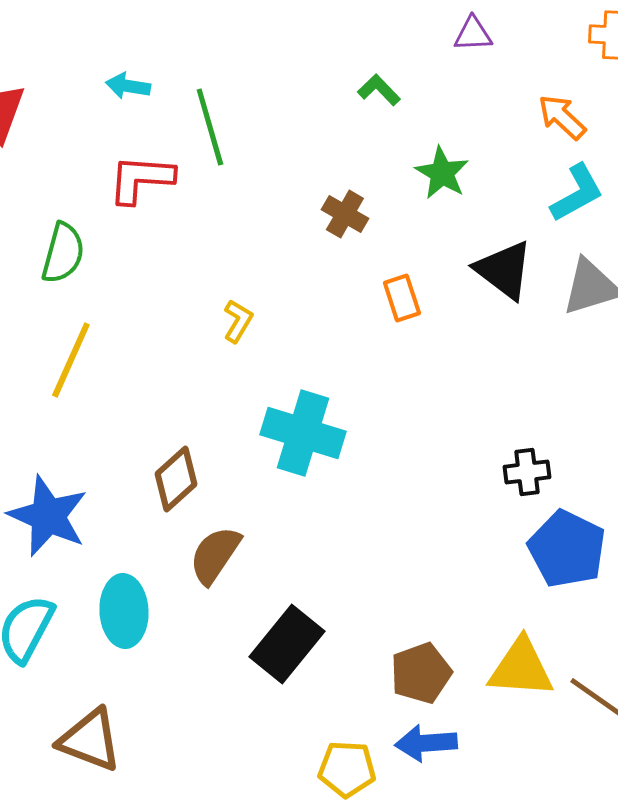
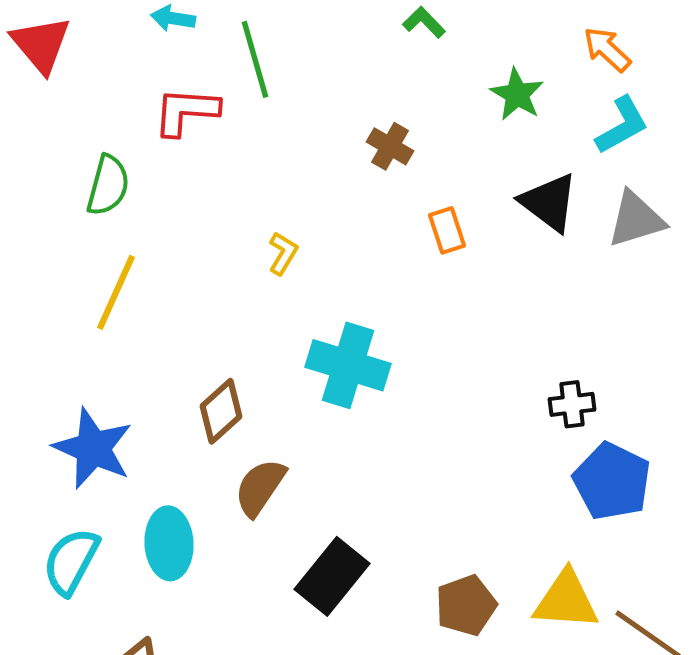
green star: (442, 173) -> (517, 94), moved

